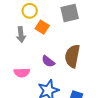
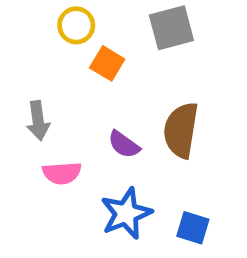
gray arrow: (21, 35) -> (38, 121), moved

